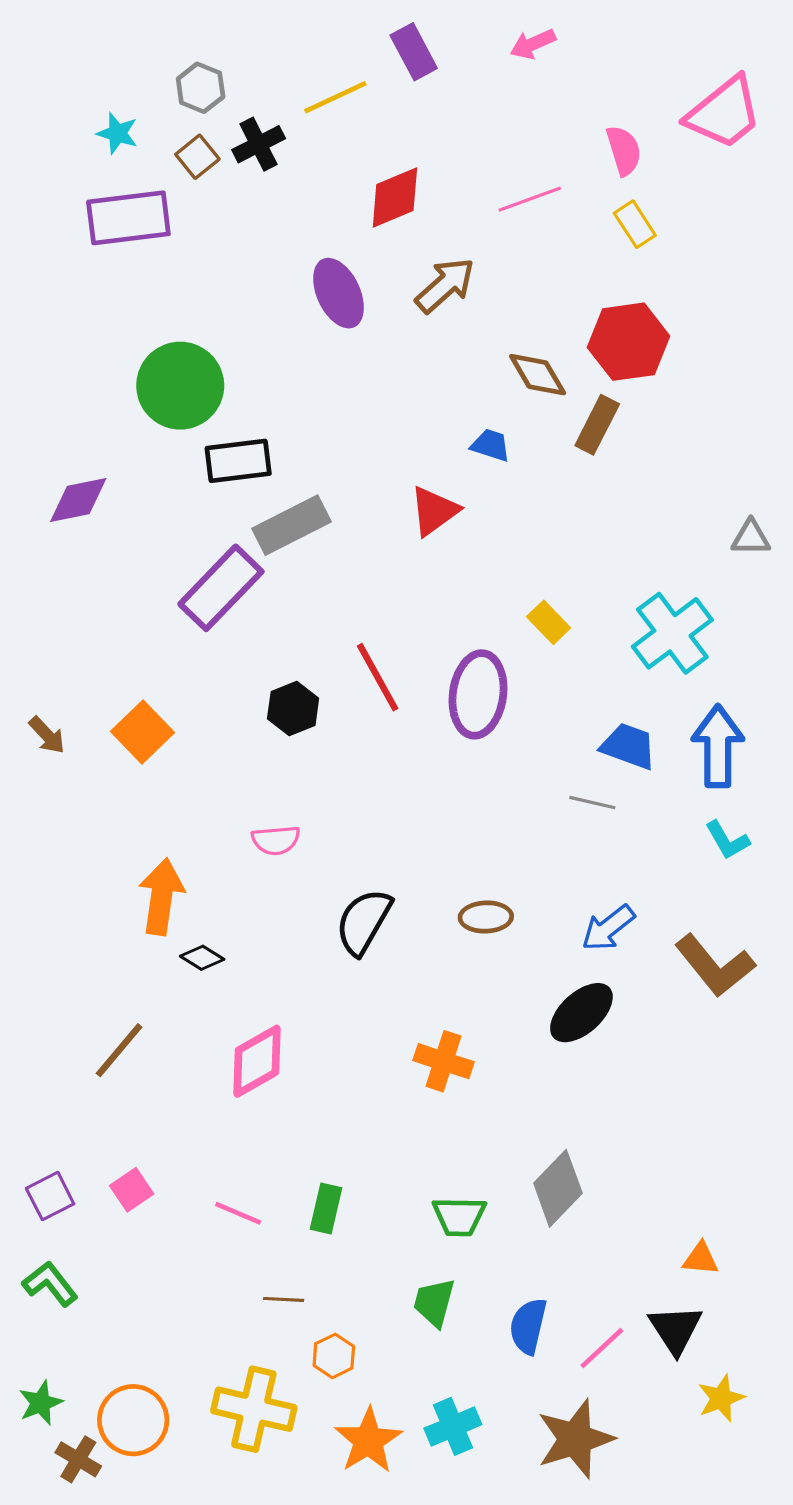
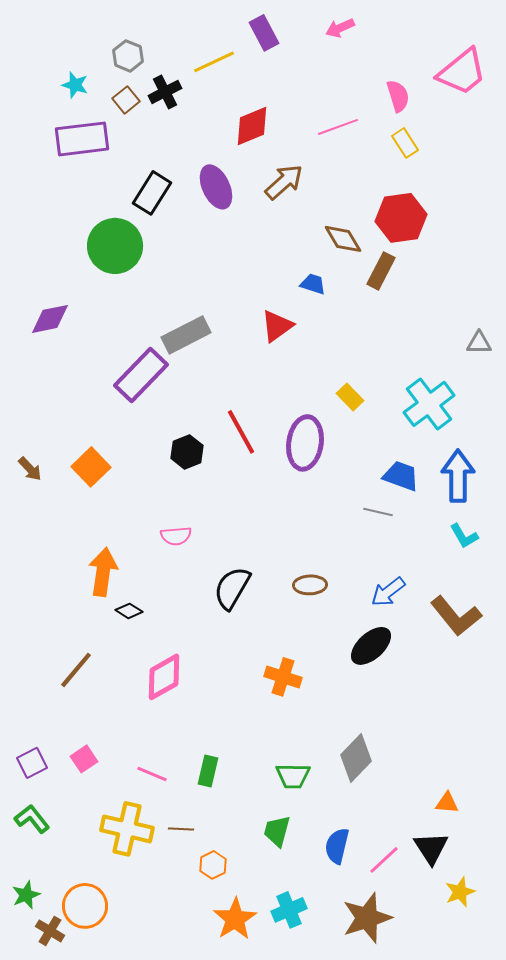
black rectangle: (238, 461) -> (152, 193), moved, turned -51
yellow cross: (254, 1409) -> (127, 829), moved

